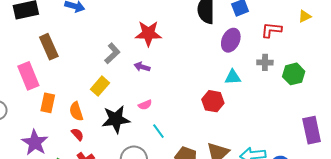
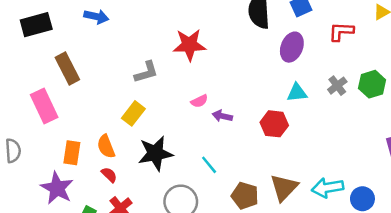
gray L-shape: (112, 53) -> (146, 72), turned 30
gray cross: (265, 62) -> (337, 86), moved, turned -35
purple arrow: (142, 67) -> (222, 116), moved
orange rectangle: (48, 103) -> (72, 153), moved
pink semicircle: (145, 105) -> (199, 101), moved

